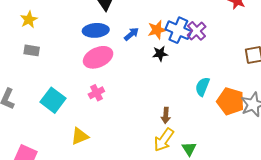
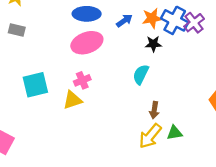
cyan semicircle: (202, 87) -> (141, 74), moved
cyan square: (53, 100) -> (35, 85), turned 35
yellow triangle: (80, 136) -> (72, 100), moved
green triangle: (189, 149) -> (175, 133), moved, turned 49

